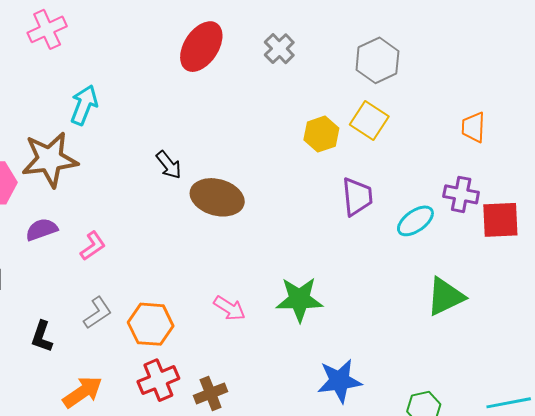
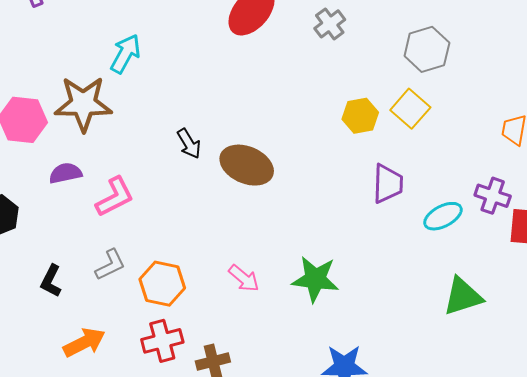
black arrow: (169, 165) -> (189, 144), moved
pink L-shape: (93, 246) -> (115, 197), size x1.4

